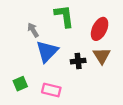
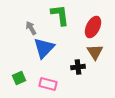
black cross: (78, 61) -> (78, 67), moved

